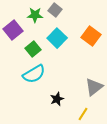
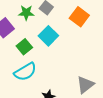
orange square: (91, 36) -> (79, 17), moved

